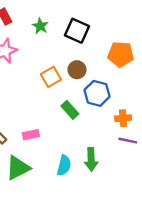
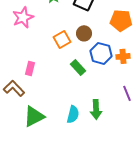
orange cross: (123, 118) -> (123, 56), moved
pink rectangle: (31, 135) -> (30, 68), moved, turned -64
purple line: (128, 141) -> (127, 93), turned 56

